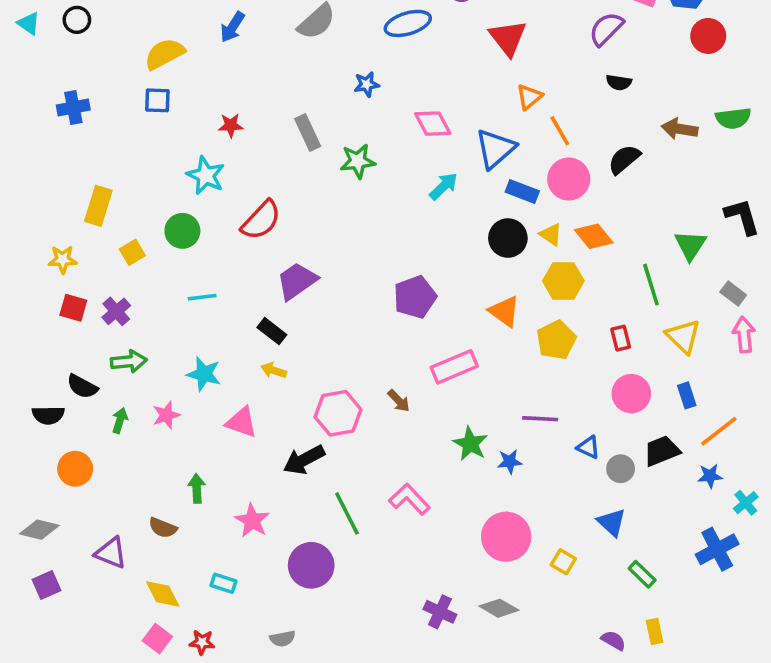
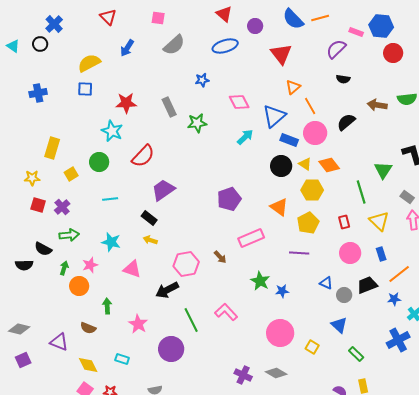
red star: (231, 125) -> (126, 103), size x1.5
purple line: (540, 419) -> (299, 253), moved
orange circle: (75, 469) -> (79, 286), moved

